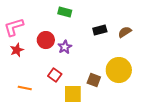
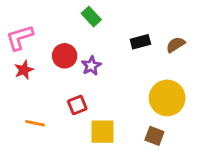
green rectangle: (65, 12) -> (91, 17), turned 32
red square: (55, 75) -> (77, 105), turned 32
brown square: (94, 80) -> (154, 136), moved

